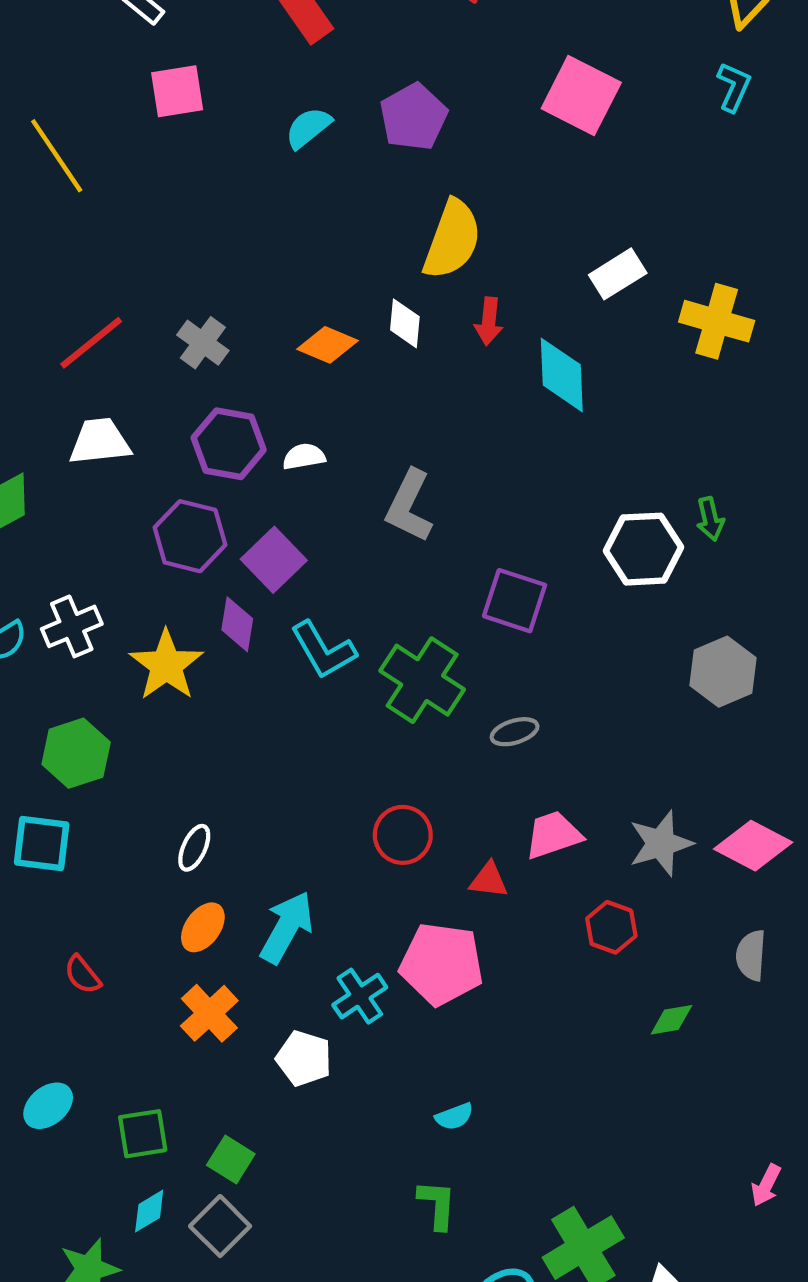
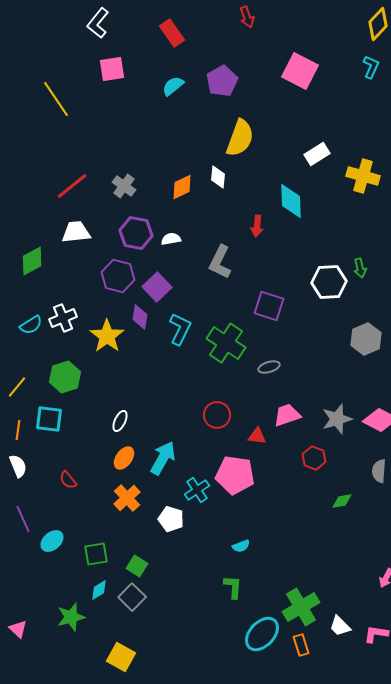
red arrow: (489, 321) -> (257, 226), moved
orange diamond: (328, 345) -> (182, 187), turned -48
cyan L-shape: (323, 650) -> (180, 329), turned -124

